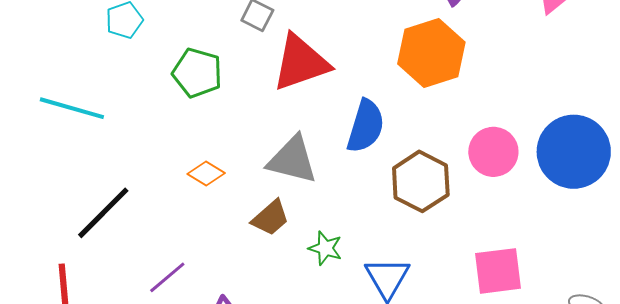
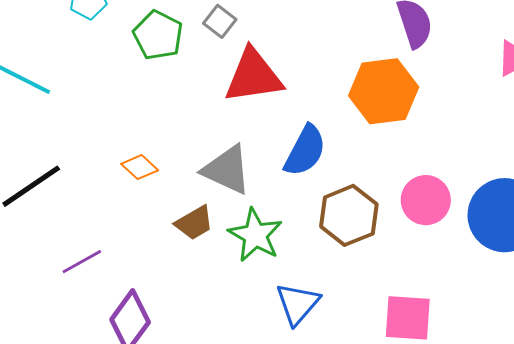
green pentagon: (197, 73) -> (158, 35), moved
green star: (325, 248) -> (255, 235), moved, size x1.6

